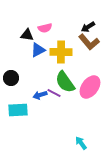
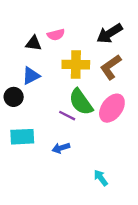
black arrow: (88, 27) -> (109, 33), size x1.5
brown L-shape: (89, 42) -> (111, 67), moved, turned 95
blue triangle: (38, 50) -> (31, 76), moved
blue arrow: (40, 95) -> (61, 148), moved

